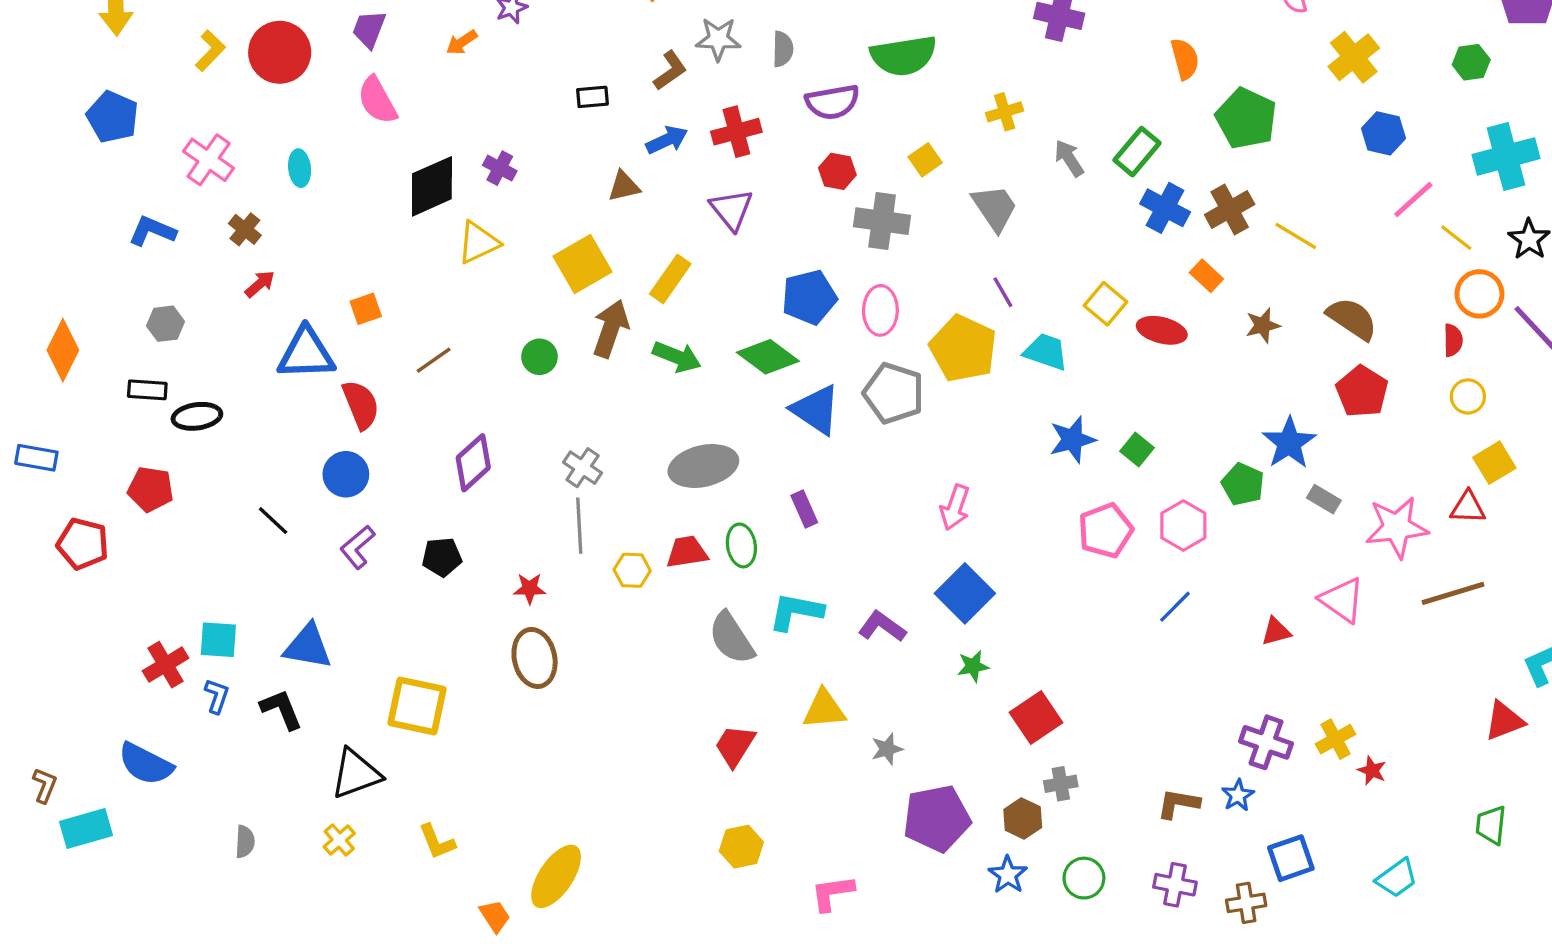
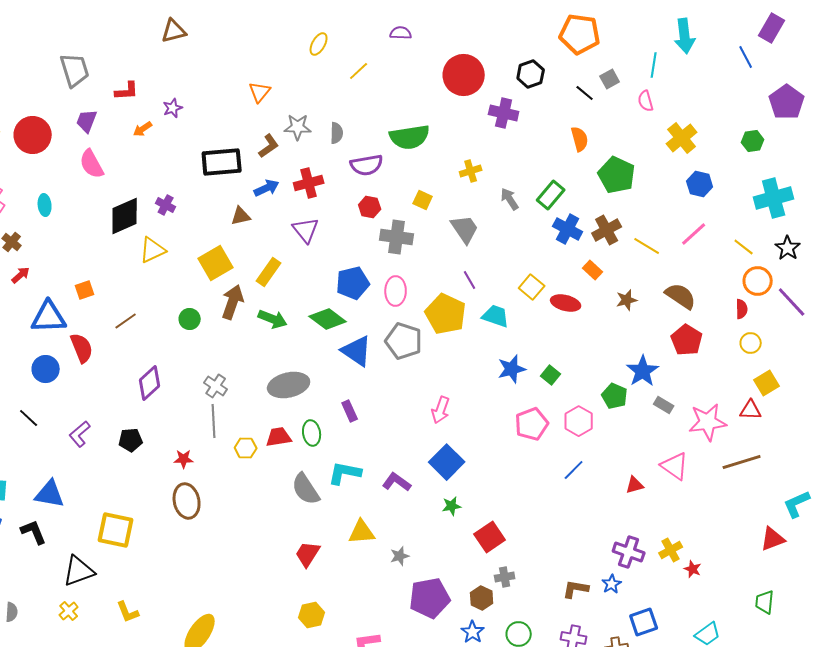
black rectangle: (592, 97) -> (222, 162), size x2.0
yellow square: (925, 160) -> (423, 200), turned -30
pink line: (1413, 200) -> (694, 234), moved
blue circle: (346, 474) -> (46, 369), moved

